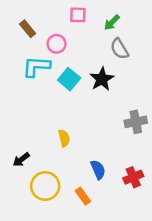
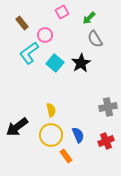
pink square: (78, 15) -> (62, 12), turned -32
cyan L-shape: (36, 66) -> (29, 53), turned -40
gray cross: (136, 122) -> (108, 107), moved
black arrow: (21, 160) -> (17, 127), size x1.6
yellow circle: (45, 186) -> (51, 135), moved

